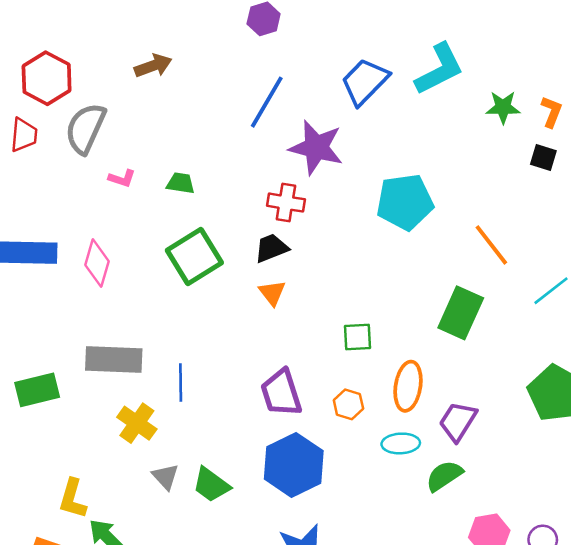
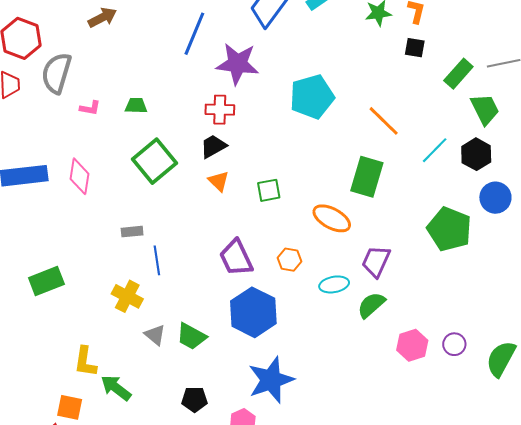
green square: (357, 337) -> (269, 190), moved
gray rectangle: (114, 360) -> (132, 232), moved, size x0.5
orange ellipse: (408, 386) -> (332, 218), moved, turned -63

